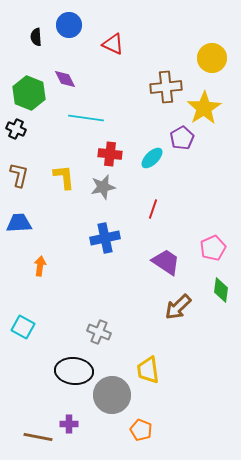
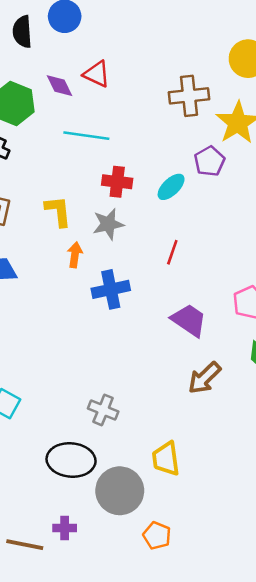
black semicircle: (36, 37) -> (22, 32), size x1.4
red triangle: (113, 44) -> (97, 74), moved
orange arrow: (40, 266) -> (75, 255), moved

